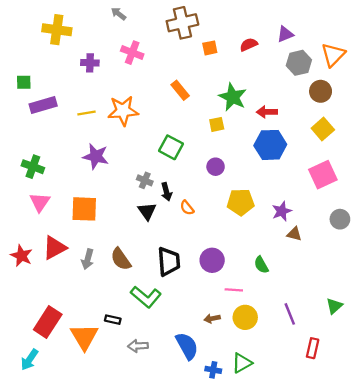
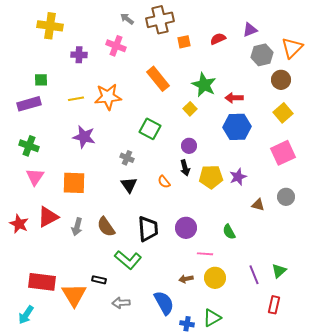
gray arrow: (118, 14) -> (127, 19), moved
green square: (24, 82) -> (41, 80), moved
orange rectangle: (180, 90) -> (158, 79), size x1.4
purple rectangle: (43, 105) -> (29, 104), moved
yellow square: (217, 124) -> (190, 109), turned -32
black arrow: (166, 192) -> (185, 168), moved
purple star: (282, 211) -> (238, 177), moved
gray circle: (340, 219) -> (286, 197), moved
green triangle: (334, 306) -> (279, 271), moved
red rectangle: (48, 322) -> (42, 282), turned 64

